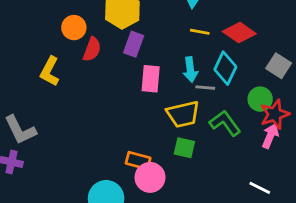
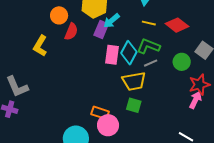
cyan diamond: (225, 68) -> (129, 53), moved
cyan arrow: (190, 70) -> (112, 21), moved, turned 54
gray line: (205, 88) -> (151, 63), turned -32
green circle: (260, 99) -> (182, 62), moved
green L-shape: (225, 123) -> (148, 46), moved, turned -35

